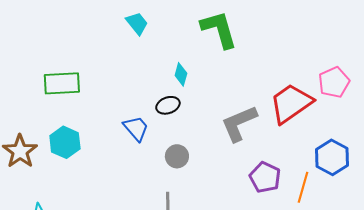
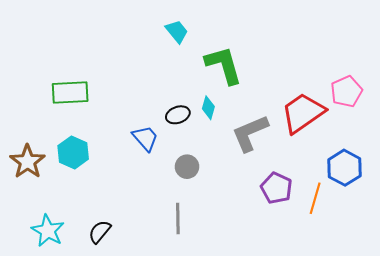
cyan trapezoid: (137, 23) -> (177, 32), moved
green L-shape: (219, 29) -> (224, 65), moved
cyan diamond: (181, 74) -> (208, 108), moved

